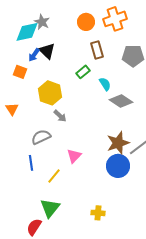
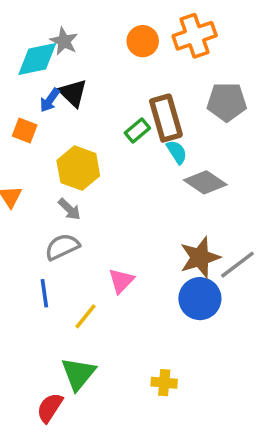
brown rectangle: (97, 50) -> (166, 118), moved, size x1.4
gray arrow: (60, 116) -> (69, 209), moved

